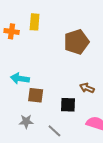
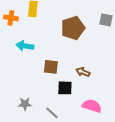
cyan arrow: (20, 79) -> (25, 46), moved
brown square: (36, 95) -> (51, 67), moved

